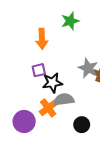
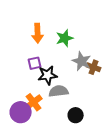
green star: (70, 21) -> (65, 38), moved
orange cross: (48, 108) -> (34, 102), moved

